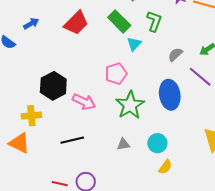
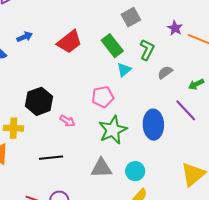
gray semicircle: (175, 55) -> (165, 72), moved
pink arrow: (84, 102) -> (67, 121), size x0.7
gray triangle: (123, 144) -> (101, 168), size x1.6

